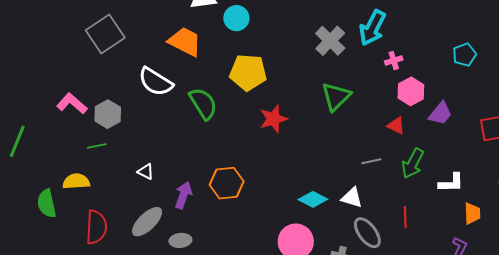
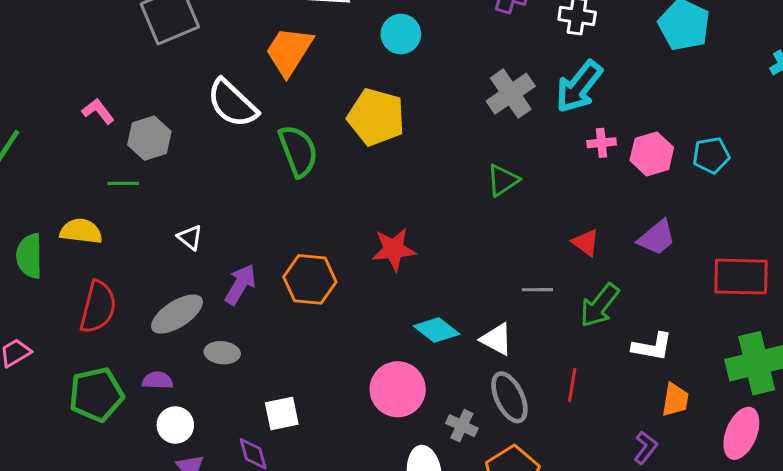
cyan circle: (236, 18) -> (401, 34), moved
orange trapezoid: (185, 42) -> (289, 51), turned -96
pink hexagon: (411, 91) -> (652, 154), moved
green triangle: (336, 97) -> (503, 180), size x0.7
pink L-shape: (72, 103) -> (98, 111), size x0.7
red star: (273, 119) -> (394, 249), moved

